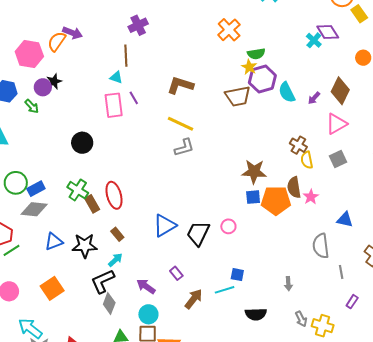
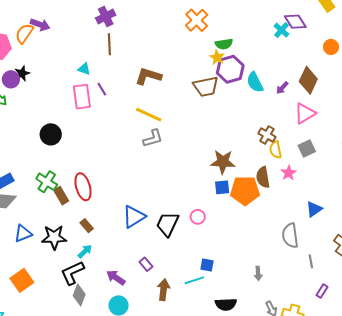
brown line: (126, 56) -> (109, 44), moved
pink star: (311, 197) -> (289, 173), moved
blue triangle: (345, 220) -> (314, 209), turned -48
brown arrow: (194, 299) -> (163, 290), turned -30

